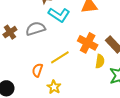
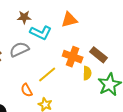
orange semicircle: (37, 70) -> (27, 90), turned -40

